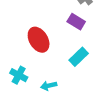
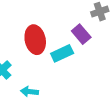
cyan rectangle: (79, 57) -> (62, 53), moved

